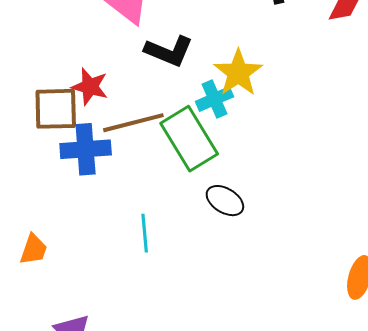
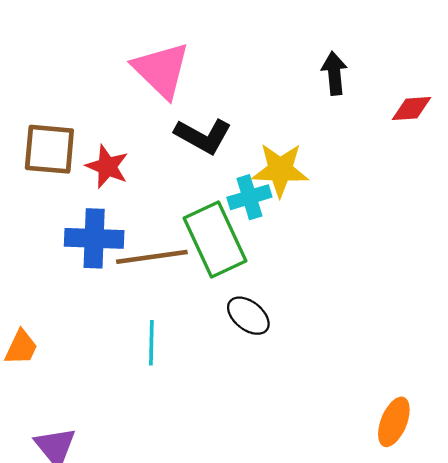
yellow star: (238, 73) -> (280, 170), turned 30
brown square: (56, 109) -> (49, 149), moved
brown line: (133, 123) -> (152, 257), moved

